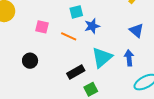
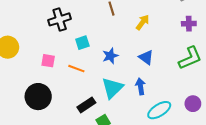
blue star: (92, 26) -> (110, 56), moved
black circle: (30, 61) -> (38, 97), size x1.6

